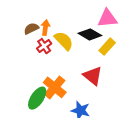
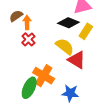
brown semicircle: (31, 29) -> (16, 16), moved
yellow semicircle: (64, 41) -> (65, 46), moved

